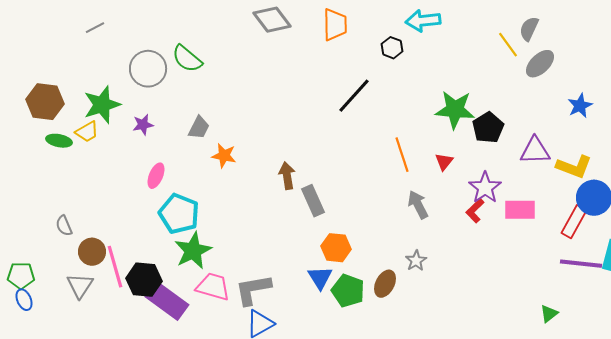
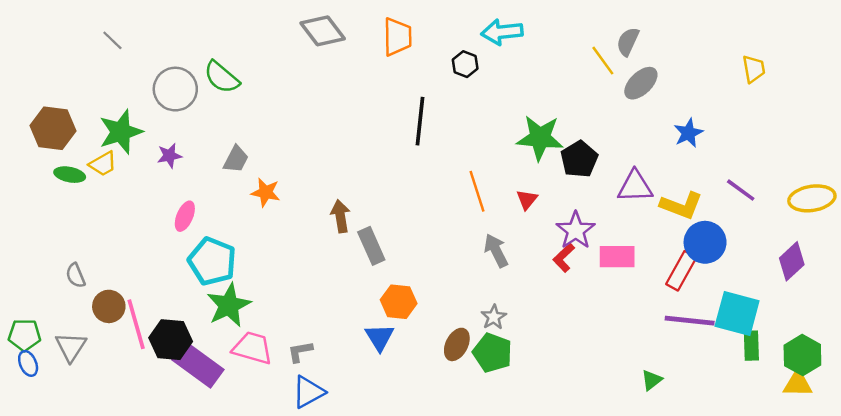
gray line: (95, 28) -> (112, 40), turned 72
black line: (354, 96) -> (420, 121), turned -36
gray triangle: (80, 286) -> (71, 347), moved
gray L-shape: (253, 290) -> (300, 352), size x0.6
green pentagon: (348, 291) -> (492, 353), moved

